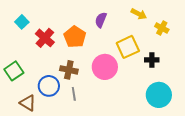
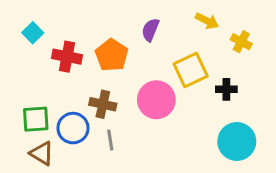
red cross: (45, 38) -> (67, 57), turned -30
green square: (14, 71) -> (36, 119), moved, turned 30

